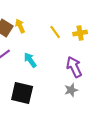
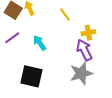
yellow cross: (80, 33) -> (88, 33), moved
gray star: (71, 90) -> (81, 73), size x1.6

